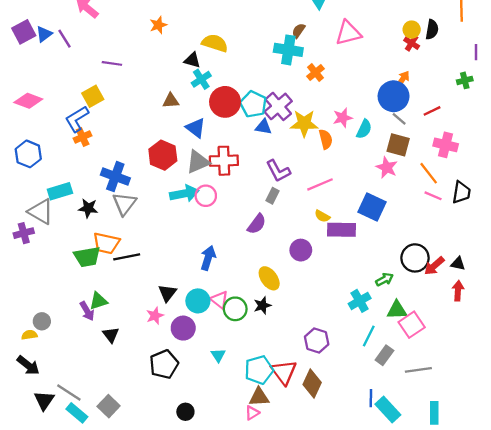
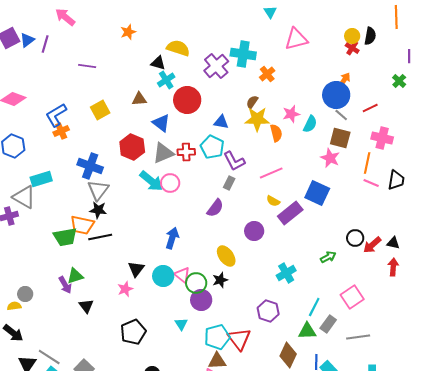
brown semicircle: (299, 31) -> (252, 102), moved
purple line: (64, 39) -> (45, 44), turned 48
green cross: (465, 80) -> (399, 81), turned -32
yellow square: (93, 96) -> (100, 110), moved
cyan pentagon: (253, 104) -> (212, 147), moved
purple cross: (278, 106) -> (216, 66), moved
red cross: (224, 161) -> (186, 152), size x0.7
orange line: (429, 173) -> (367, 163), turned 50
cyan arrow: (184, 194) -> (151, 181), turned 50
black star: (88, 208) -> (98, 210), moved
purple rectangle: (342, 230) -> (290, 213), turned -40
black circle: (415, 258) -> (355, 238), size x0.7
cyan cross: (360, 301) -> (286, 273), moved
green triangle: (397, 310) -> (307, 331), moved
purple circle: (183, 328) -> (201, 300), moved
brown diamond: (312, 383) -> (288, 355), moved

